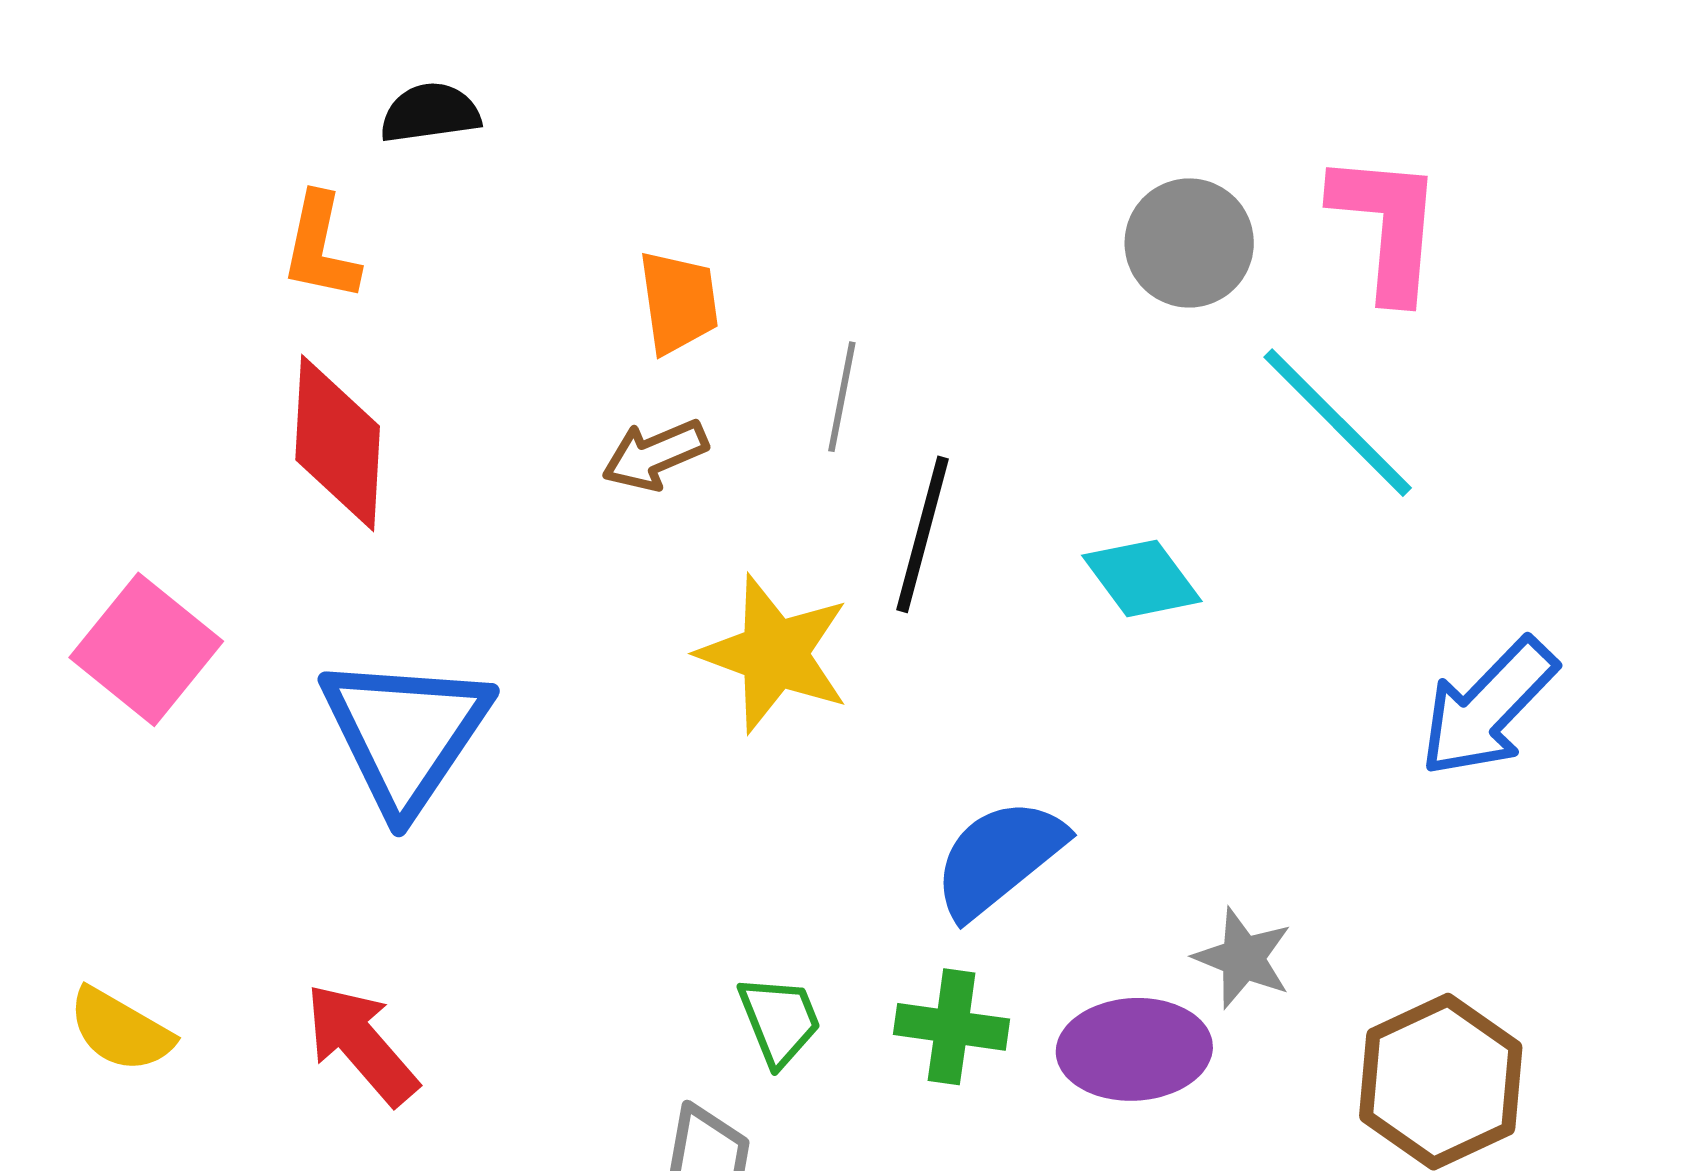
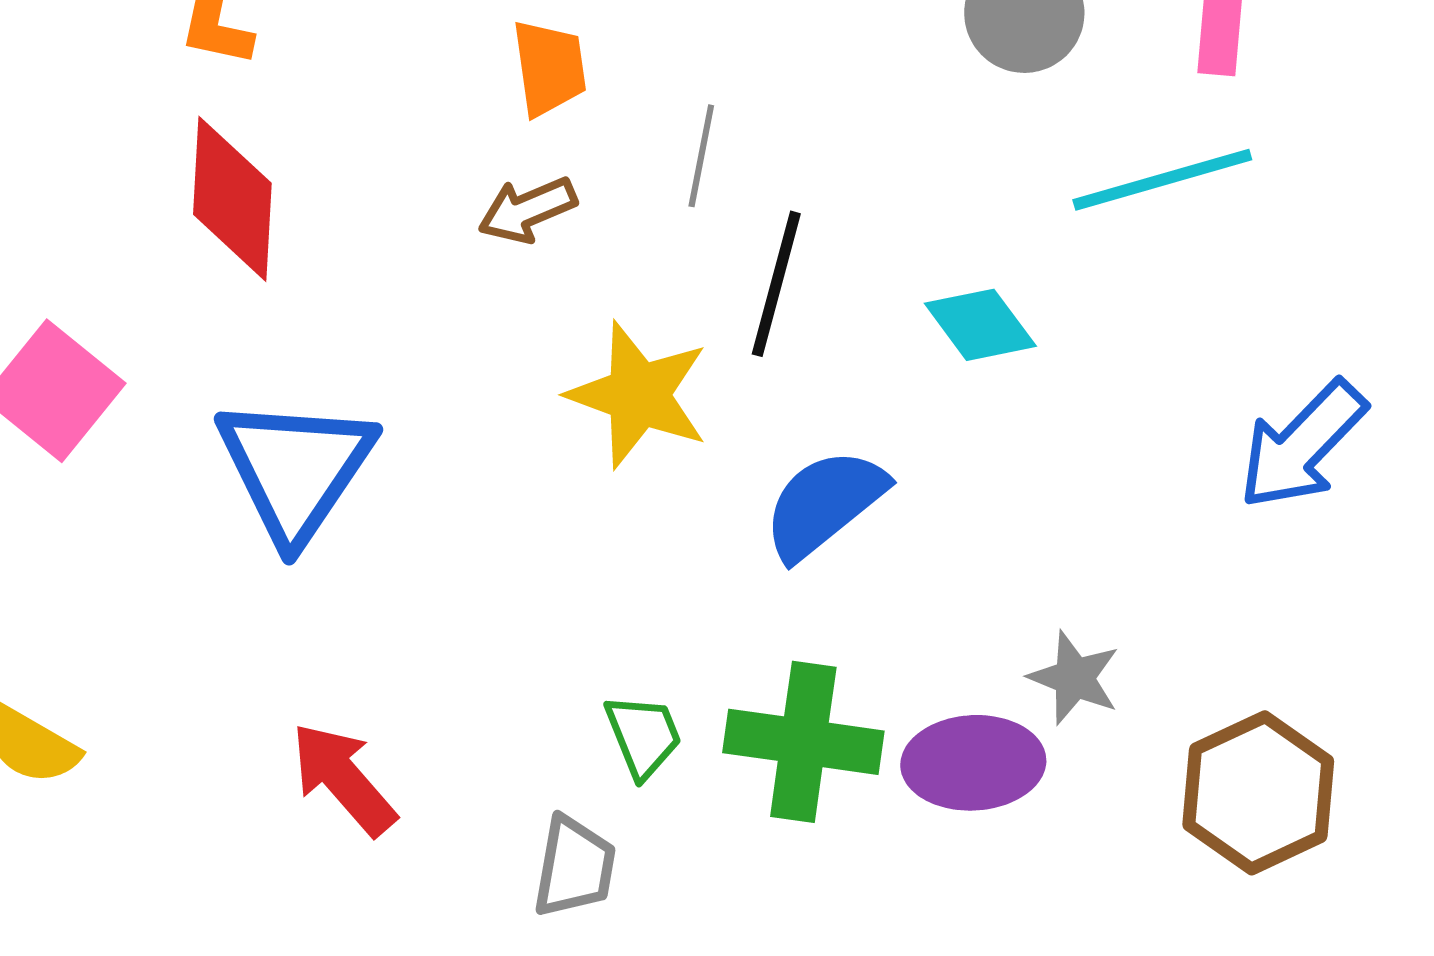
cyan line: (1338, 423) -> (1162, 180), turned -61
blue semicircle: (999, 858) -> (824, 504), moved
green cross: (952, 1027) -> (803, 742), size x1.5
red arrow: (361, 1044) -> (343, 779), moved

